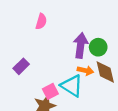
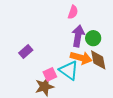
pink semicircle: (41, 21) -> (73, 12), moved
orange arrow: (85, 70) -> (81, 58), size x1.5

